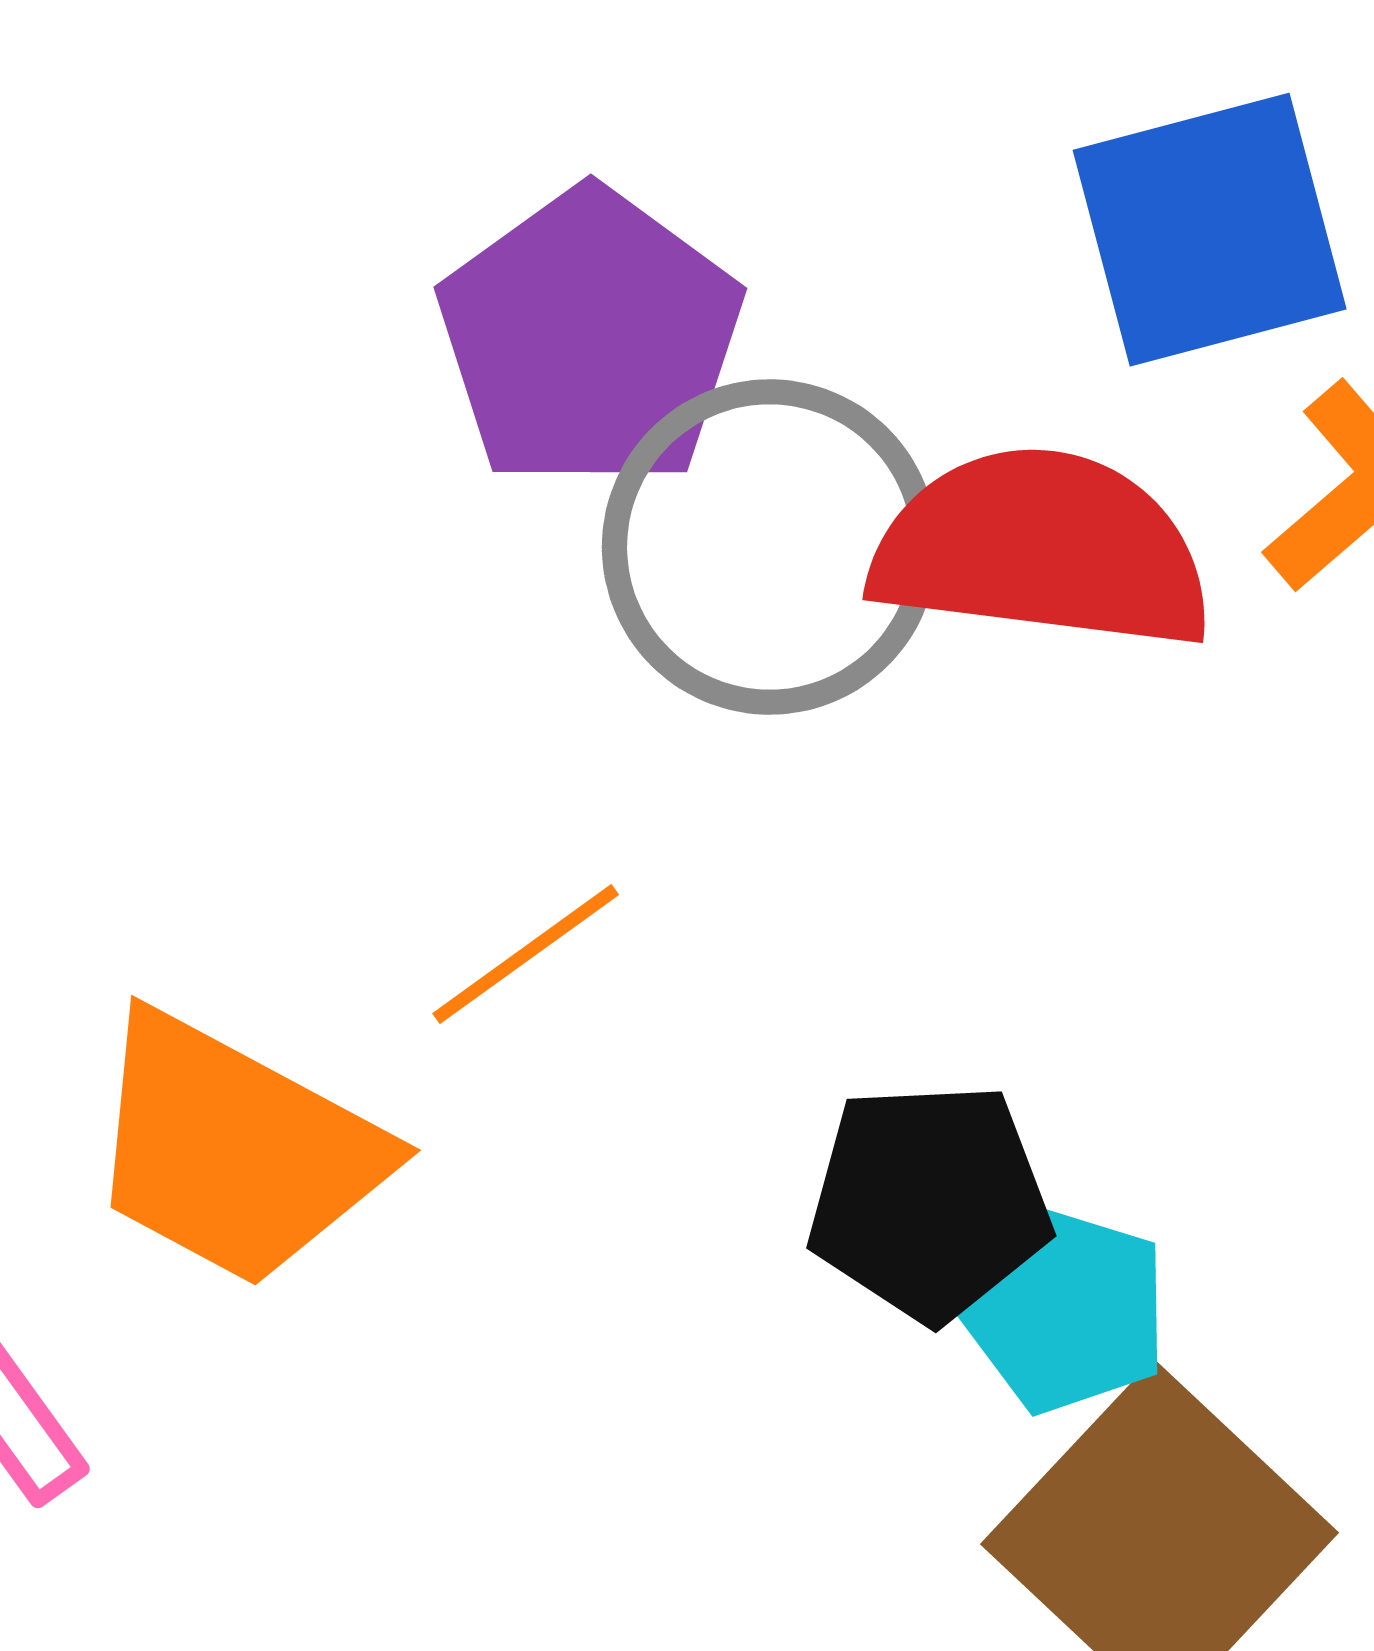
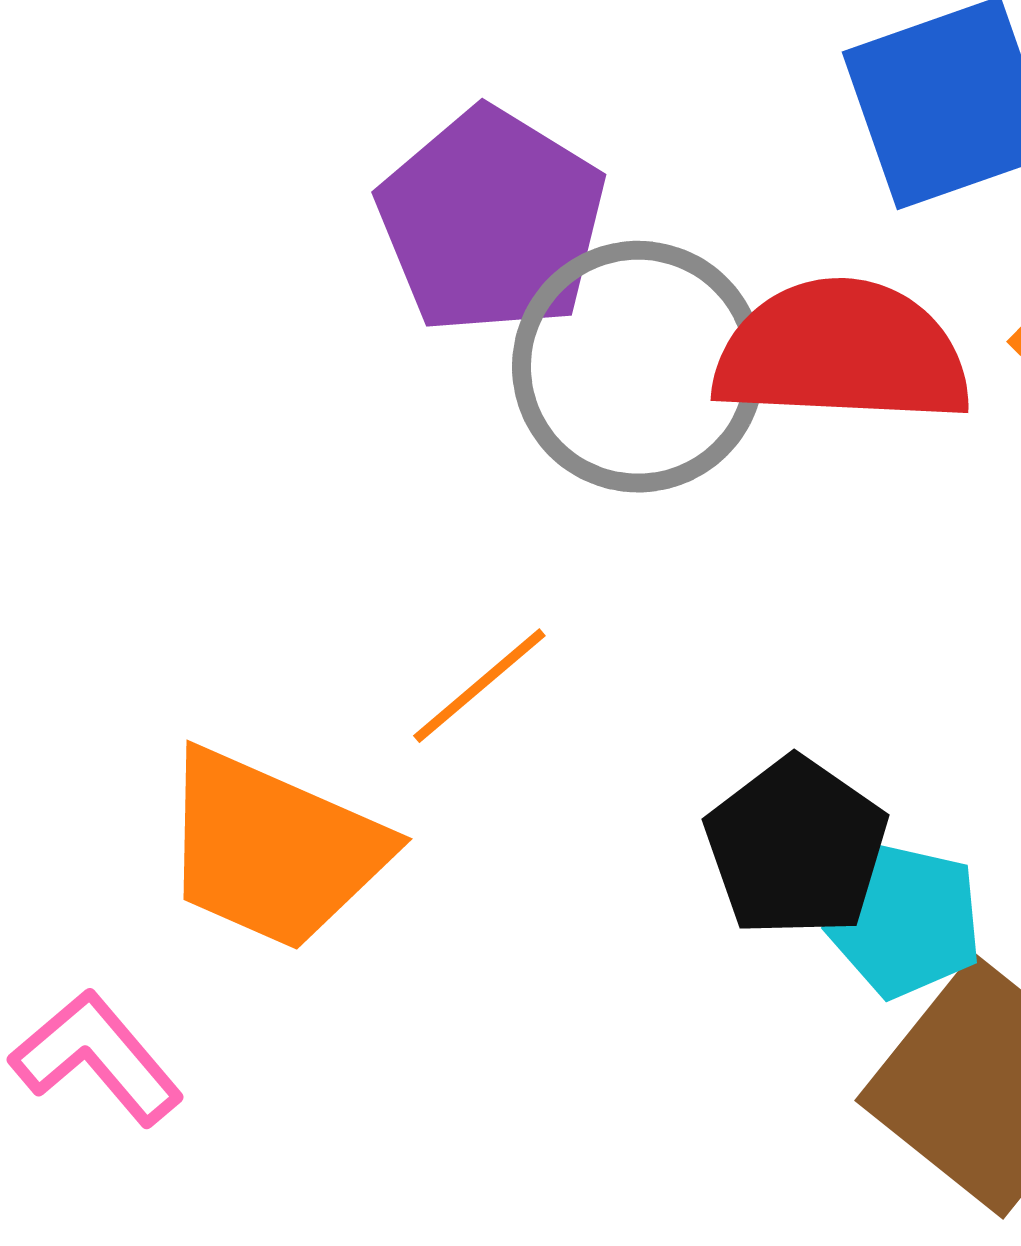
black pentagon: (929, 1202) -> (796, 847), turned -30

